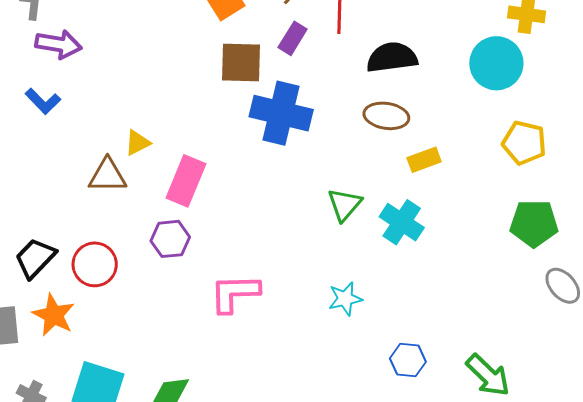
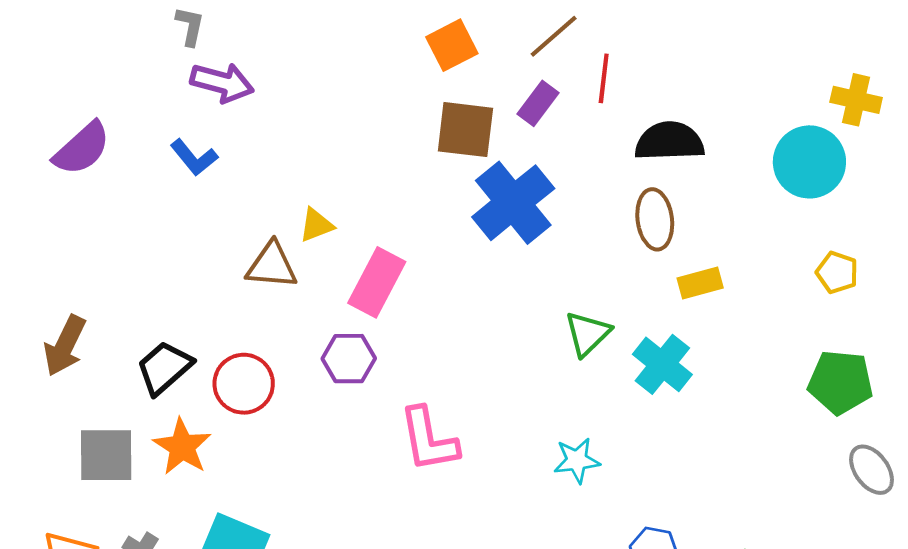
blue cross: (281, 113) -> (513, 203), turned 32
brown ellipse: (386, 116) -> (655, 219), turned 69
yellow pentagon: (524, 143) -> (837, 272), size x0.7
pink L-shape: (235, 293) -> (429, 440), turned -104

